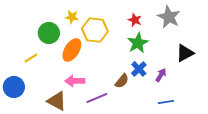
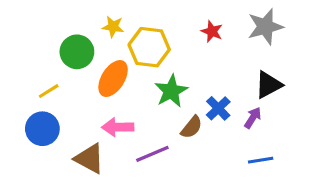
gray star: (169, 17) -> (265, 27), turned 30
green star: (138, 43) -> (171, 91), moved
black triangle: (185, 53) -> (268, 85), moved
blue circle: (14, 87) -> (42, 129), moved

